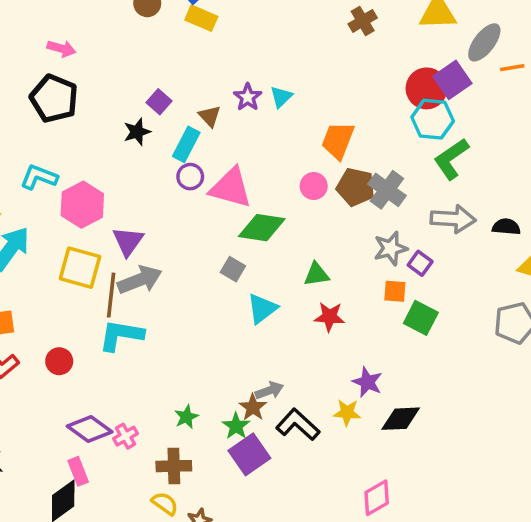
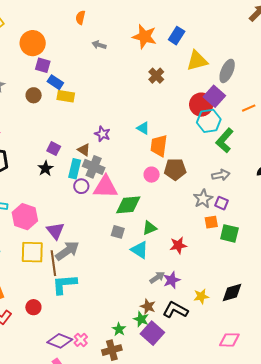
orange line: (512, 68) -> (249, 108), moved
cyan triangle: (281, 97) -> (143, 128), moved, turned -32
gray cross: (387, 190) -> (94, 167), moved
gray arrow: (453, 219) -> (221, 175), moved, size x0.7
green triangle: (316, 274) -> (150, 228), moved
cyan triangle: (262, 309) -> (140, 250), turned -36
purple star: (367, 382) -> (172, 280), moved, turned -30
gray arrow: (269, 390) -> (157, 277), moved
green star: (186, 417) -> (119, 329), moved
pink diamond: (377, 498) -> (229, 340), turned 45

